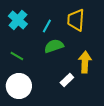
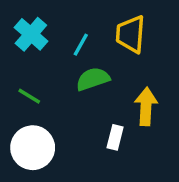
white rectangle: (67, 80) -> (115, 137), turned -32

